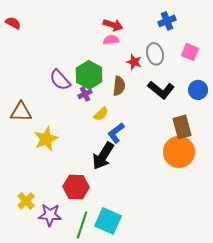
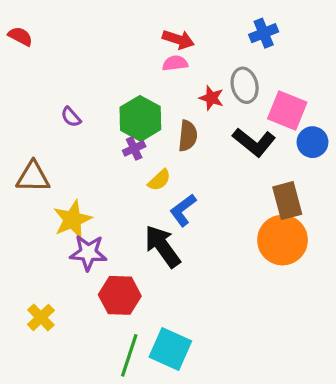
pink square: (190, 52) -> (287, 111), moved, size x1.4
purple semicircle: (60, 80) -> (71, 117), moved, size x0.6
black arrow: (103, 156) -> (162, 246), turned 112
purple star: (50, 215) -> (88, 253), moved

